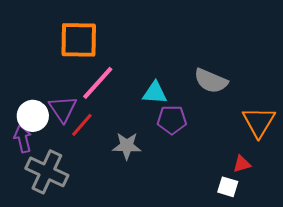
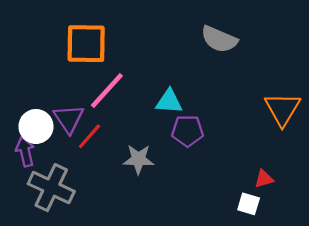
gray semicircle: (211, 81) -> (219, 39), moved
orange triangle: (259, 122) -> (282, 109), moved

